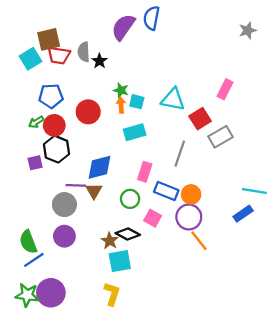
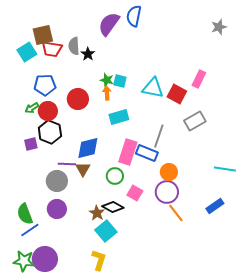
cyan square: (137, 102) -> (120, 81), moved
red square: (200, 119) -> (177, 94), moved, turned -30
pink rectangle: (145, 172) -> (128, 152), size x1.4
blue rectangle: (166, 191) -> (147, 153), moved
blue rectangle: (243, 214) -> (215, 206), moved
cyan square: (120, 261) -> (106, 231), turned -30

